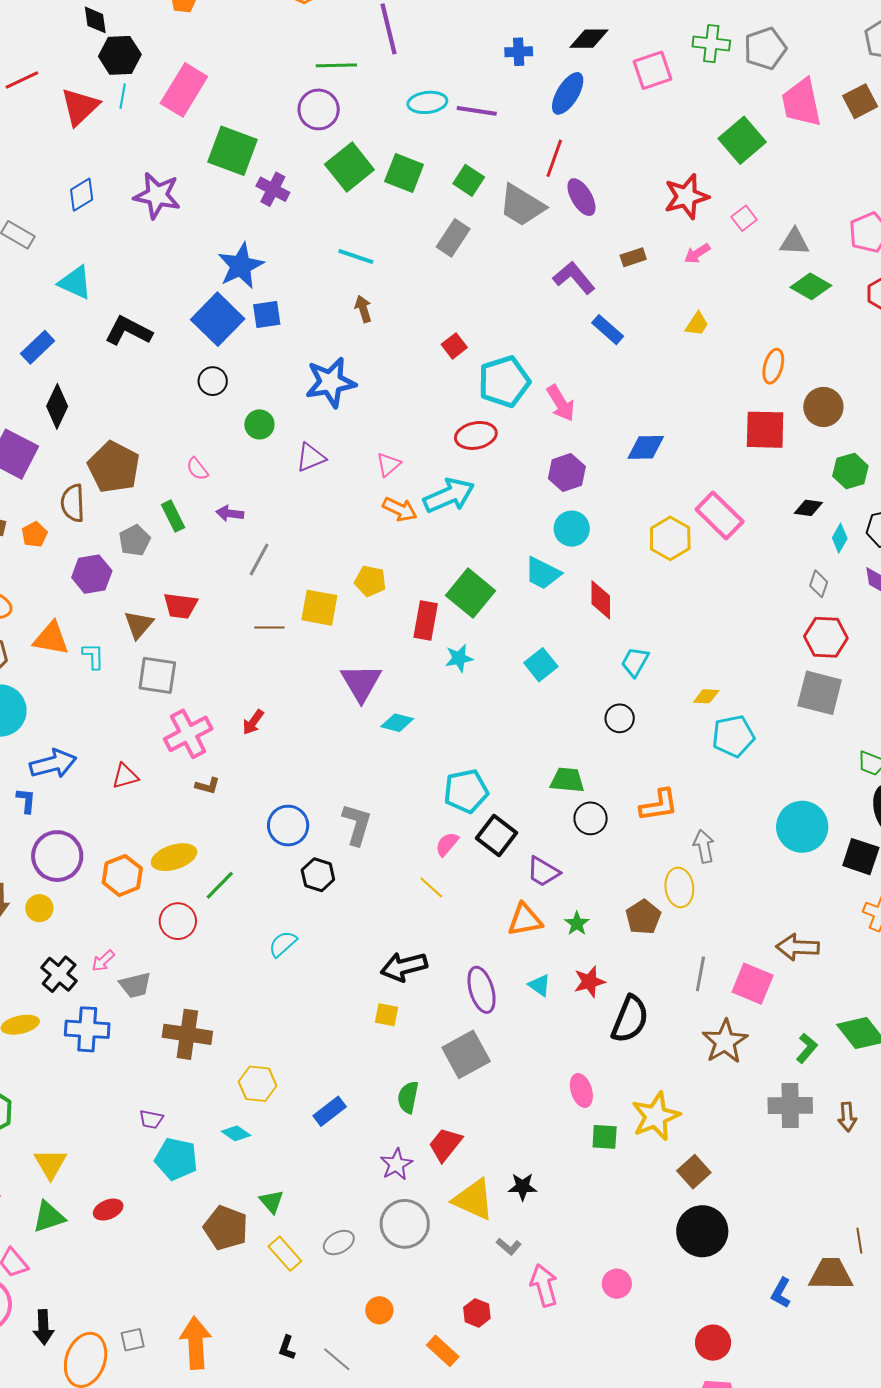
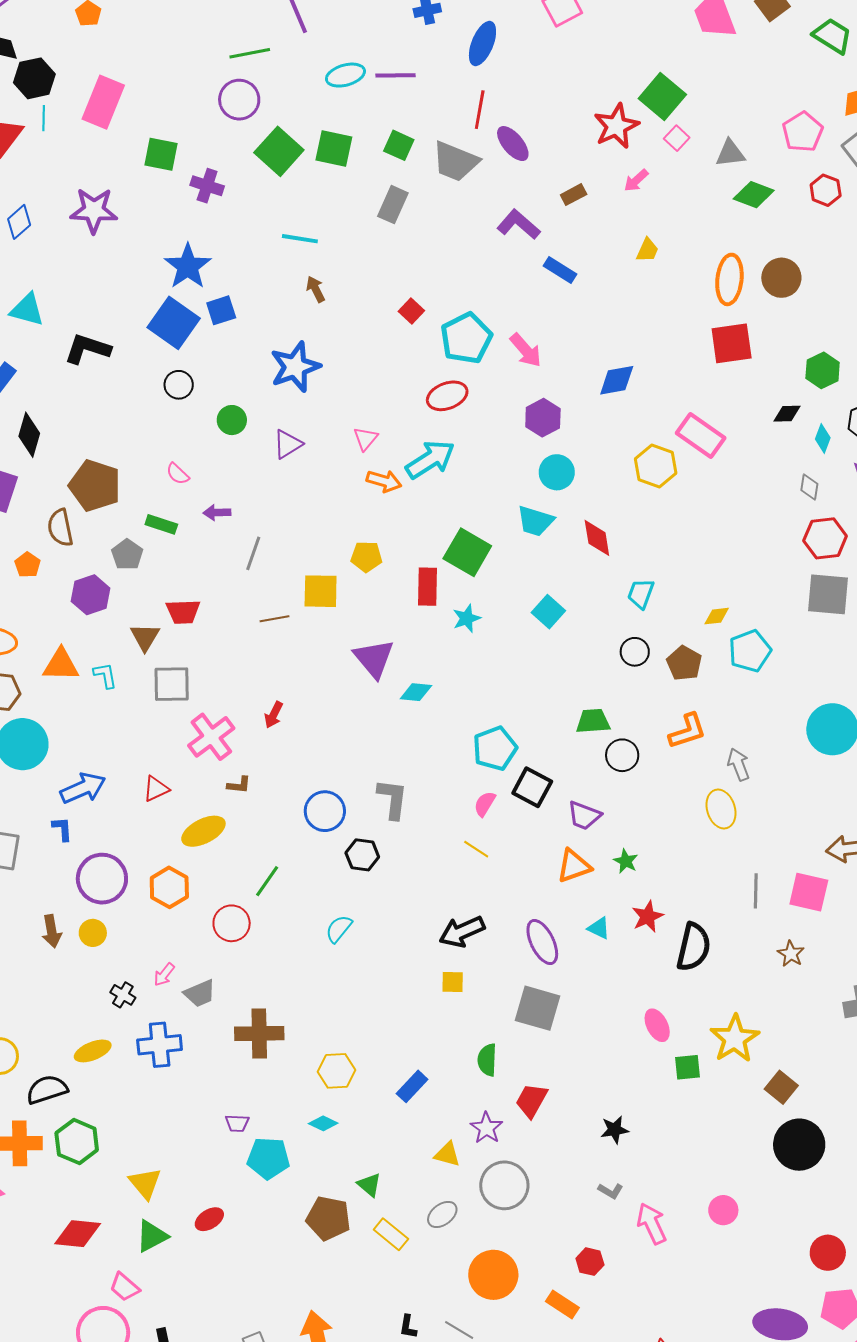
green square: (742, 140) -> (662, 97), moved
green square: (233, 151) -> (161, 154), size x0.7
orange ellipse: (773, 366) -> (729, 279), size x1.4
brown circle: (823, 407) -> (781, 278), moved
green rectangle: (173, 516) -> (161, 524), turned -36
yellow ellipse: (174, 857) -> (203, 831), moved
brown pentagon: (643, 917) -> (684, 663), moved
black cross: (59, 974) -> (123, 995), size x0.7
brown star: (725, 1042) -> (791, 954), size x0.6
gray square: (466, 1054) -> (538, 1008), turned -36
yellow triangle: (473, 1200) -> (447, 1154), moved, size x0.6
orange circle: (379, 1310) -> (493, 1275), size x1.8

